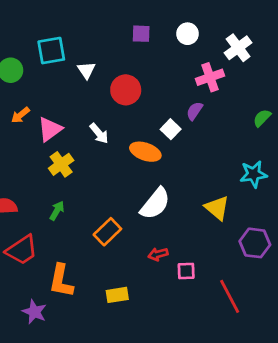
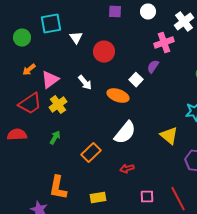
red trapezoid: (22, 250) -> (30, 104), moved
pink square: (186, 271) -> (147, 197), moved

